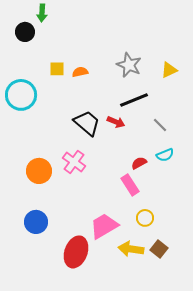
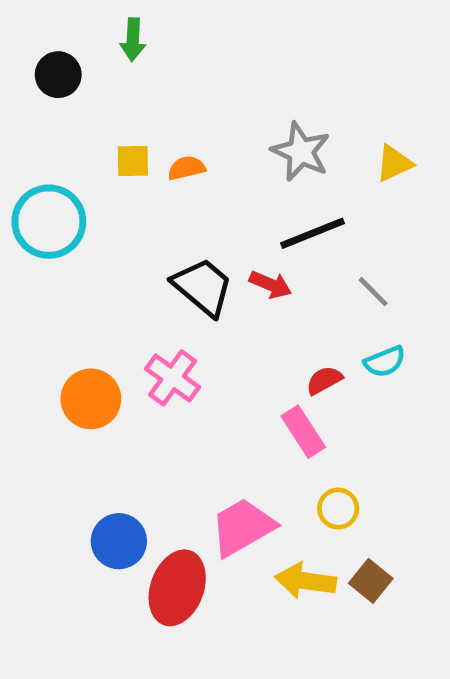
green arrow: (42, 13) -> (133, 40), moved
blue circle: (36, 222) -> (119, 541), moved

